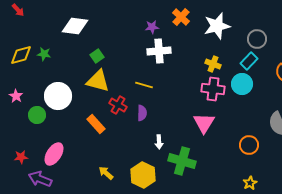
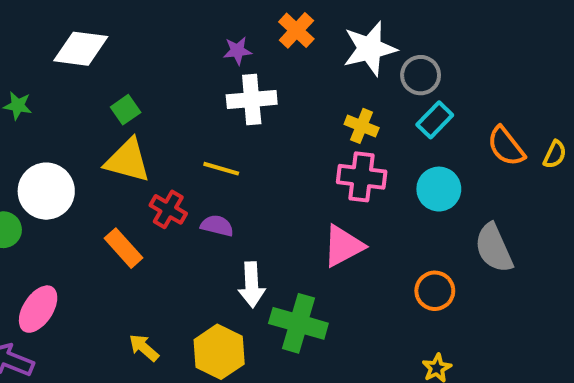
gray circle: (257, 39) -> (421, 75), moved
cyan circle: (242, 84) -> (439, 189), moved
purple semicircle: (142, 113) -> (217, 226), turned -77
pink triangle: (204, 123) -> (343, 246), turned 30
white arrow: (159, 142) -> (252, 285), size x1.5

